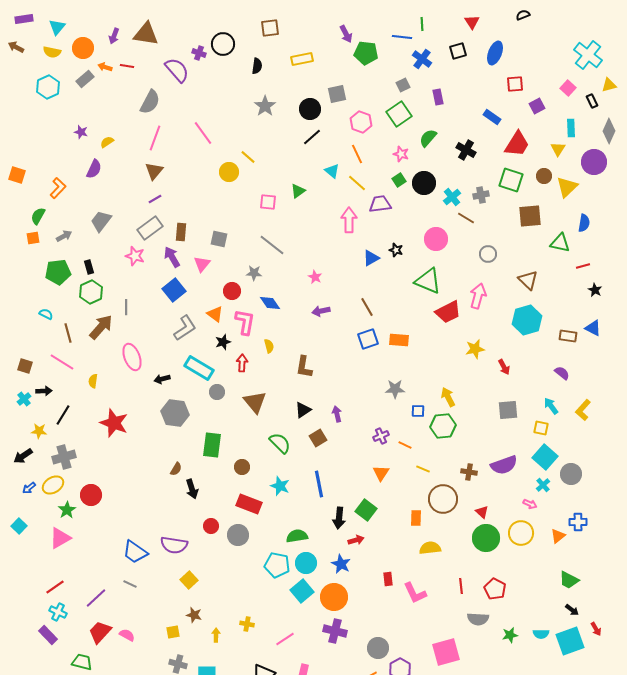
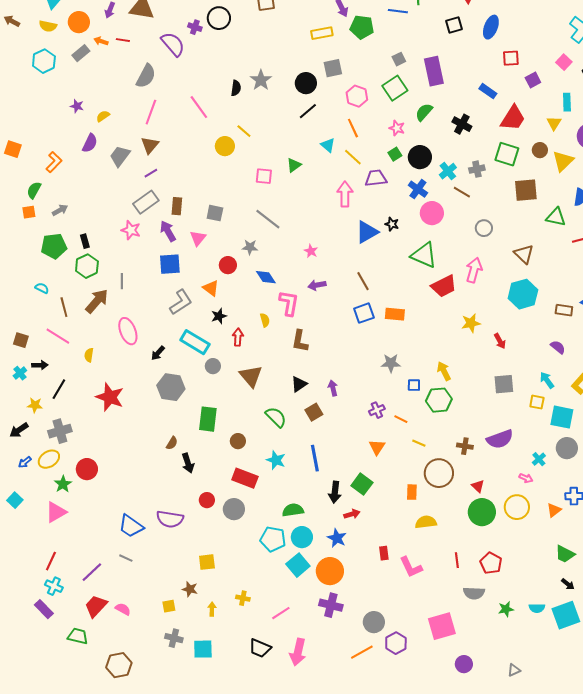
yellow rectangle: (302, 59) -> (322, 33), moved
blue cross: (422, 59) -> (418, 189), moved
black semicircle: (257, 66) -> (236, 88), moved
purple rectangle: (438, 97) -> (434, 71), size x1.8
gray trapezoid: (101, 221) -> (120, 156), moved
blue triangle: (371, 258) -> (367, 232), size x1.4
blue square: (174, 290) -> (170, 264), turned 35
pink L-shape: (245, 322) -> (289, 303), moved
black arrow: (162, 379) -> (158, 353), turned -35
cyan square: (545, 457) -> (562, 417), moved, turned -30
yellow square: (189, 580) -> (207, 562), moved, turned 36
red line: (55, 587) -> (51, 561), turned -30

